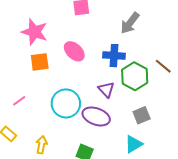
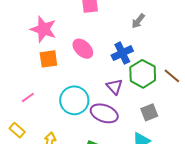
gray arrow: (130, 23) -> (138, 21), size x0.7
blue cross: (114, 56) -> (122, 53), turned -30
brown line: (163, 66) -> (172, 76), moved

